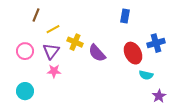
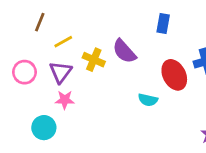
purple semicircle: (97, 53) -> (124, 51), moved
cyan semicircle: (146, 75) -> (148, 100), moved
cyan circle: (25, 91) -> (44, 128), moved

